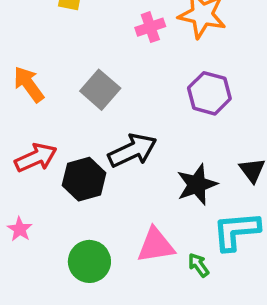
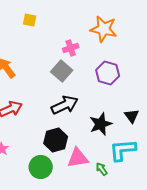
pink cross: (150, 27) -> (71, 48), moved
gray square: (100, 90) -> (62, 71), moved
black hexagon: (84, 179) -> (56, 140), moved

